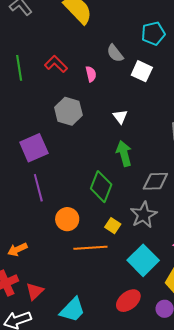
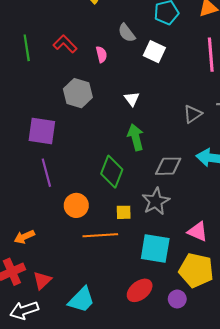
purple square: (34, 148) -> (42, 131), turned 32
yellow square: (113, 226) -> (124, 212), turned -35
cyan square: (143, 260) -> (155, 248), turned -36

